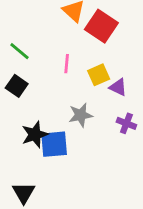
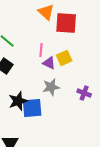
red square: (101, 26) -> (66, 23), turned -30
purple triangle: (118, 87) -> (49, 63), moved

